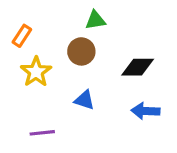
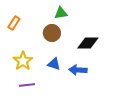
yellow star: (36, 72) -> (23, 61), moved
blue arrow: (145, 111) -> (78, 70), moved

